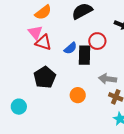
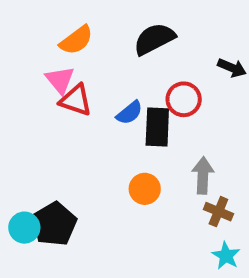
black pentagon: (45, 77) -> (54, 224), moved
gray arrow: (108, 79) -> (203, 175), turned 84
orange circle: (78, 95) -> (145, 189), moved

